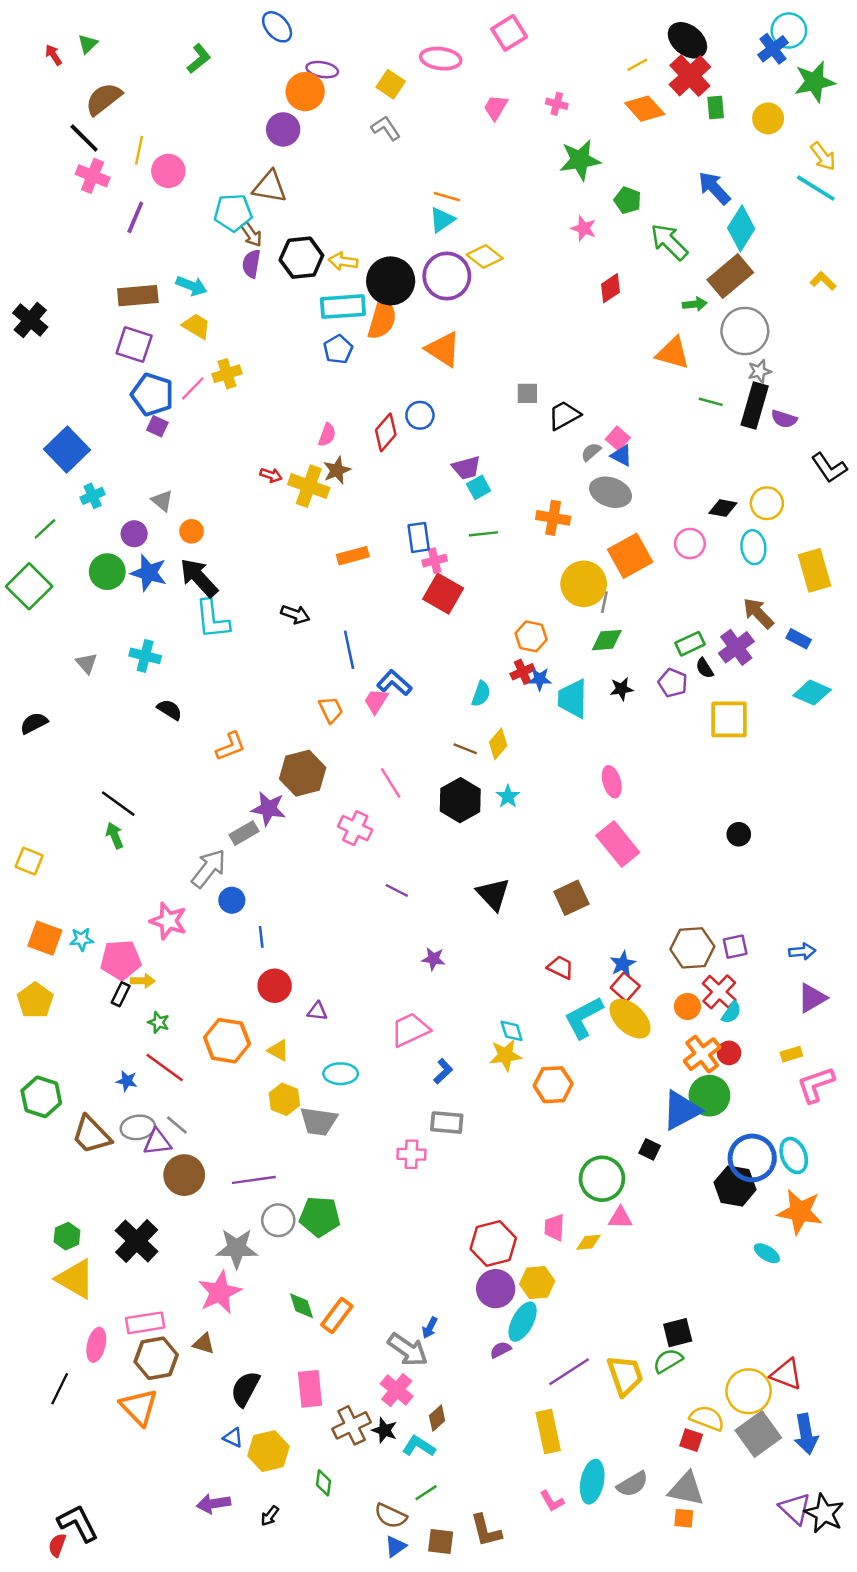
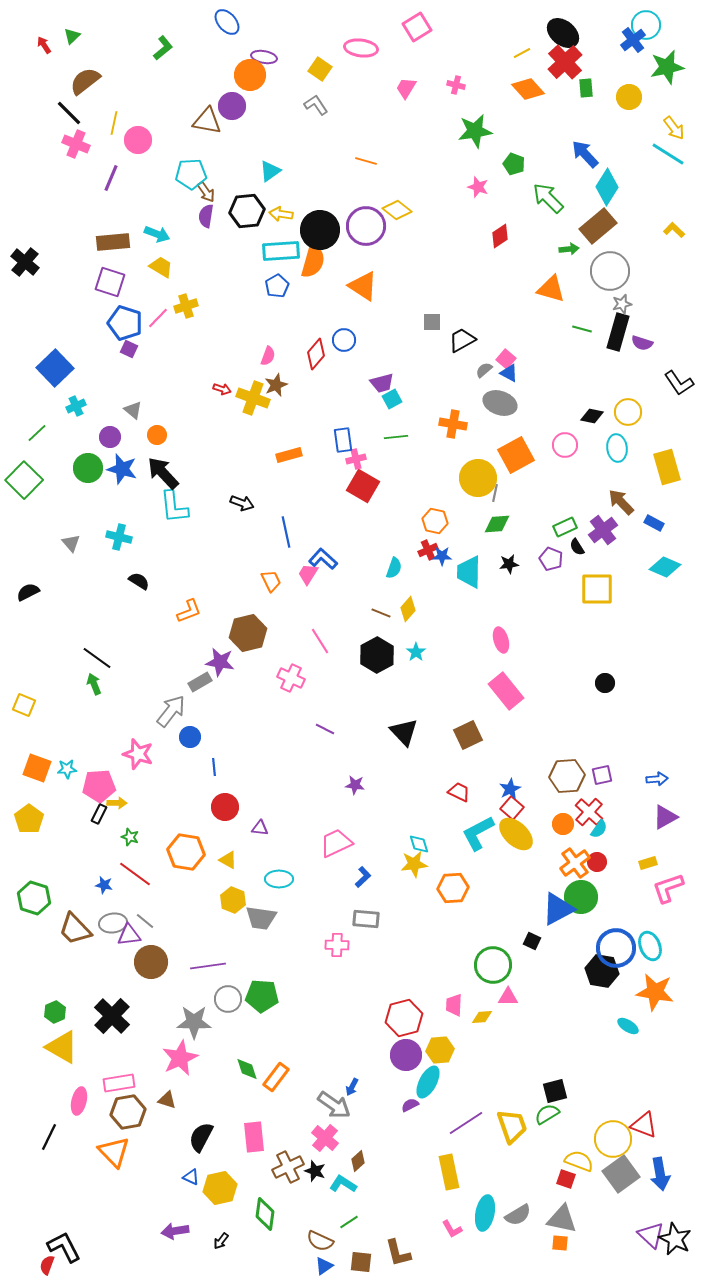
brown triangle: (270, 187) -> (207, 121), moved
cyan triangle: (442, 220) -> (270, 171), moved
green diamond: (323, 1483) -> (265, 1214), size x1.5

